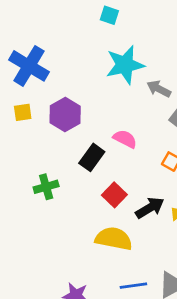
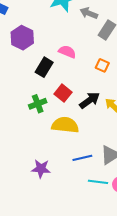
green cross: (46, 187) -> (38, 104), moved

